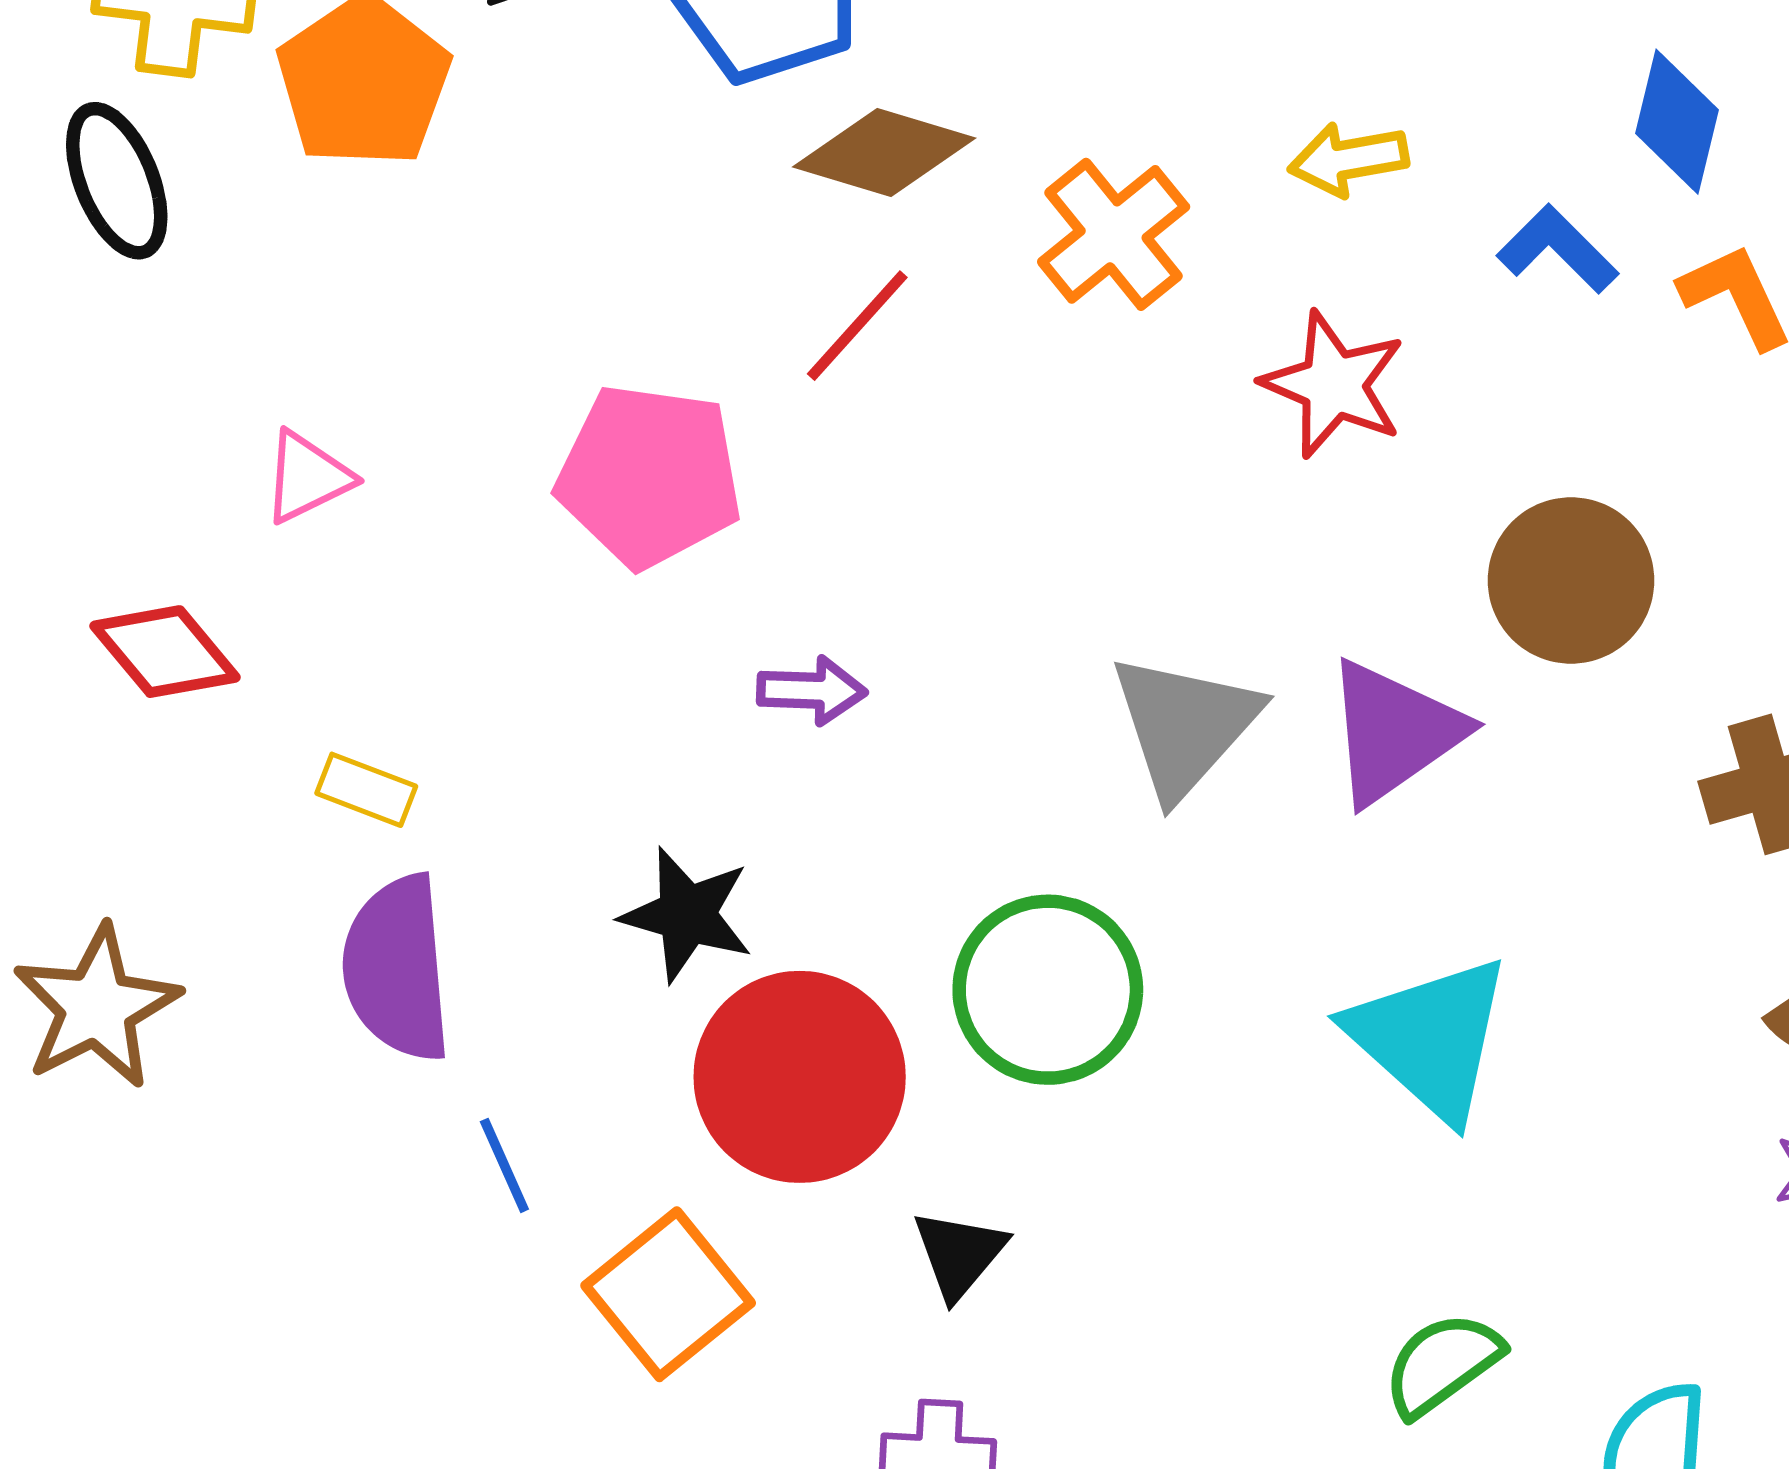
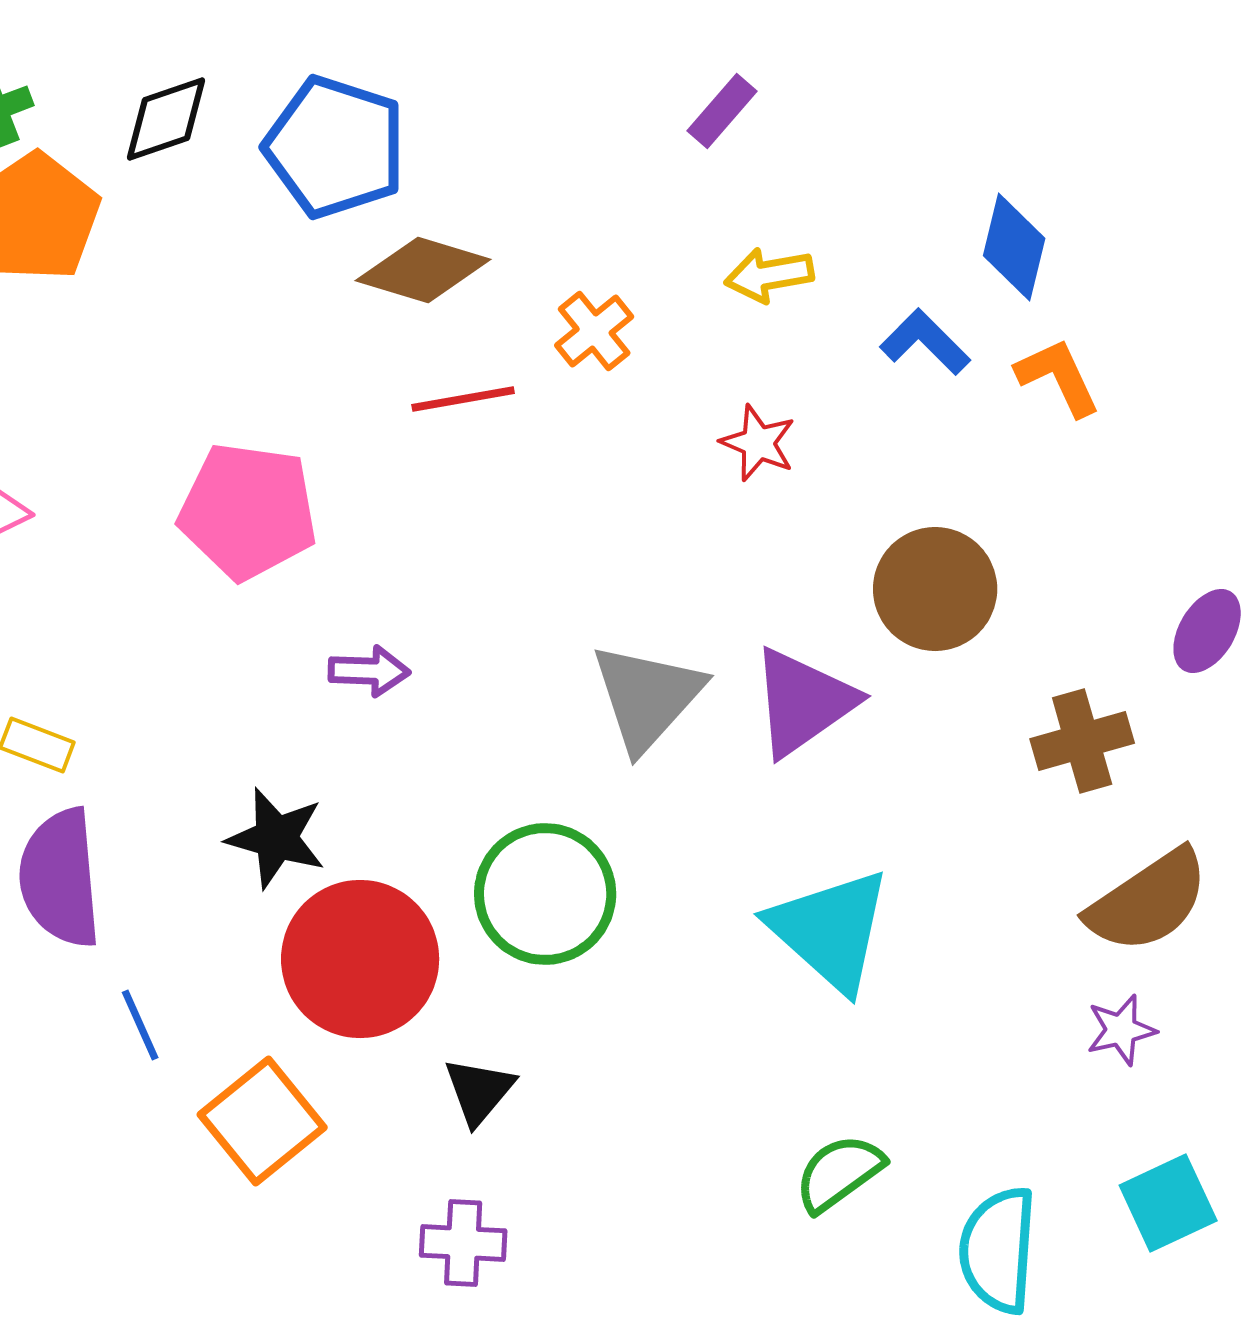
orange cross: (1114, 234) -> (594, 331), size x0.7
red line: (857, 326) -> (463, 399), moved, turned 38
red star: (1334, 385) -> (758, 443), size x0.7

